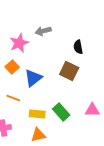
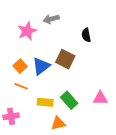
orange square: (12, 67) -> (20, 66), moved
brown square: (69, 71) -> (65, 59), moved
orange triangle: (38, 135) -> (58, 123), moved

